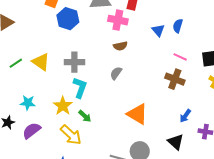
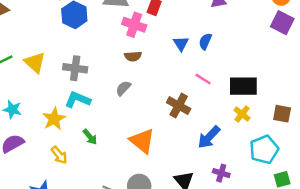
brown cross: (175, 79) -> (179, 106), moved
cyan L-shape: (80, 88) -> (78, 100), turned -95
green arrow: (85, 116) -> (90, 137), moved
blue arrow: (185, 116) -> (209, 137), moved, size x1.5
yellow arrow: (71, 135) -> (59, 155), size x0.7

